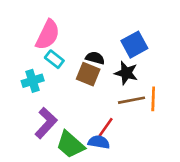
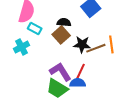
black star: (126, 73) -> (82, 45), moved
brown square: (88, 74) -> (61, 35), turned 36
purple L-shape: (46, 123) -> (60, 72), moved, turned -65

